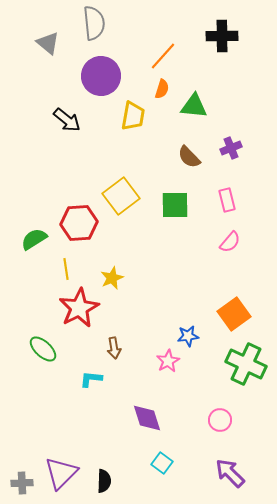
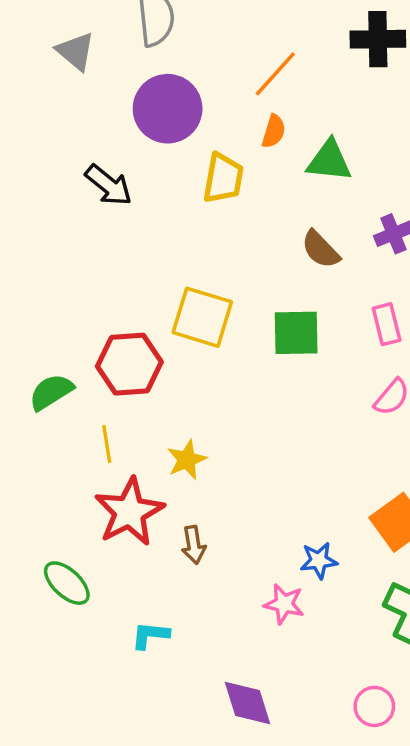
yellow square: (121, 196) -> (202, 317), turned -36
brown arrow: (114, 348) -> (194, 545), moved
pink star: (168, 361) -> (284, 604), turned -30

